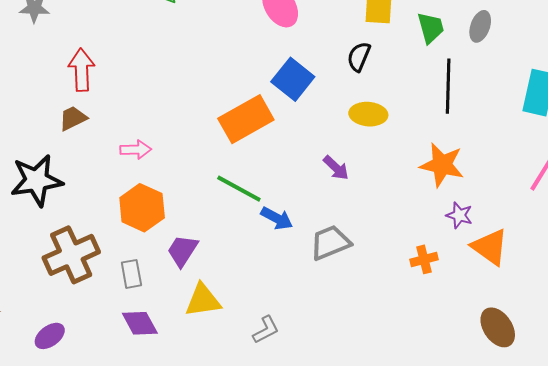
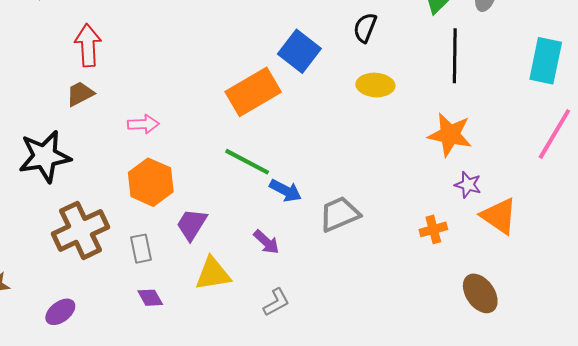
purple arrow: (336, 168) -> (266, 242), moved
purple diamond: (140, 323) -> (150, 298), size x0.7
brown ellipse: (498, 327) -> (480, 293), moved

